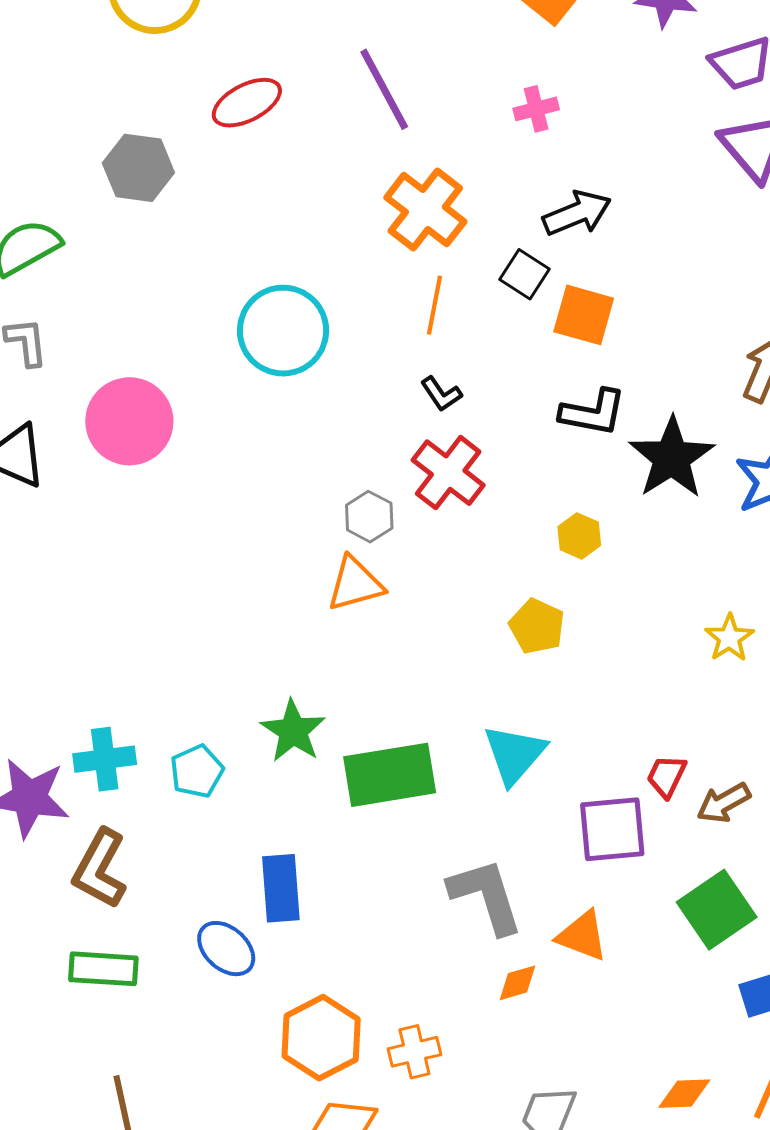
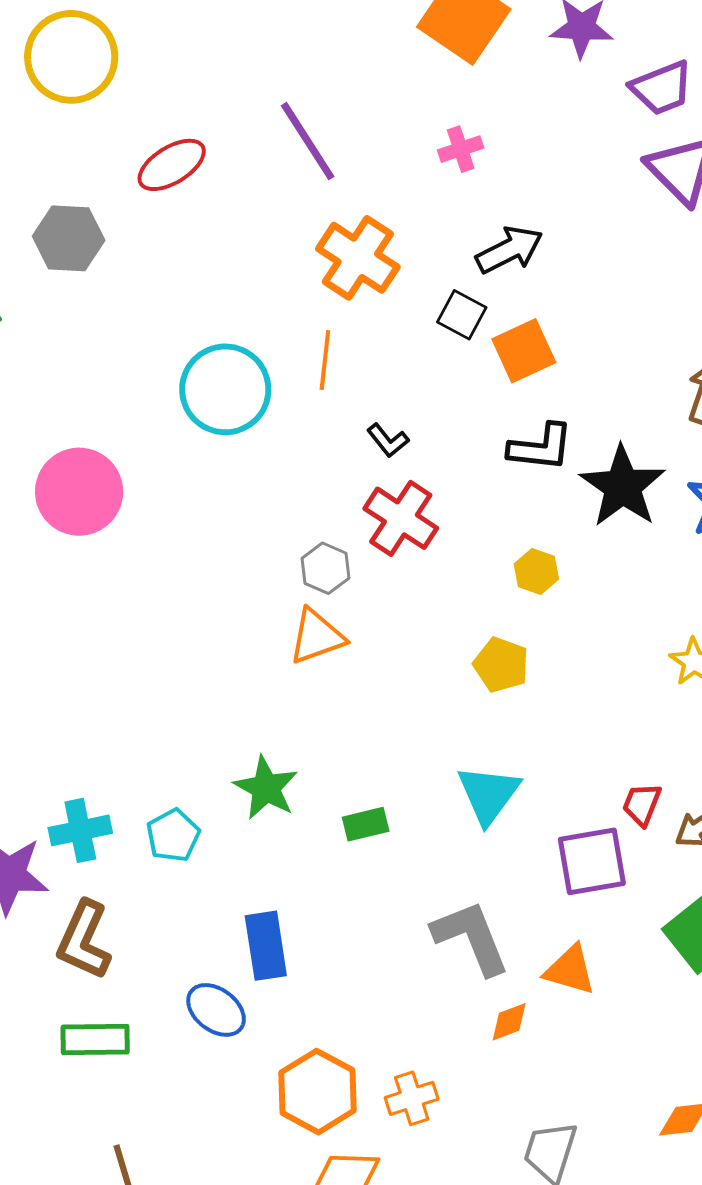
orange line: (435, 305) -> (325, 360), moved
orange square: (584, 315) -> (524, 351), turned -36
green rectangle: (390, 775) -> (366, 824), size x0.5

